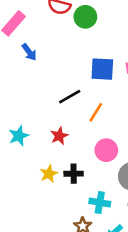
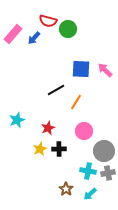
blue arrow: (29, 52) -> (34, 38), moved, turned 80
red star: (59, 136) -> (48, 128), moved
cyan cross: (100, 202) -> (88, 171), moved

